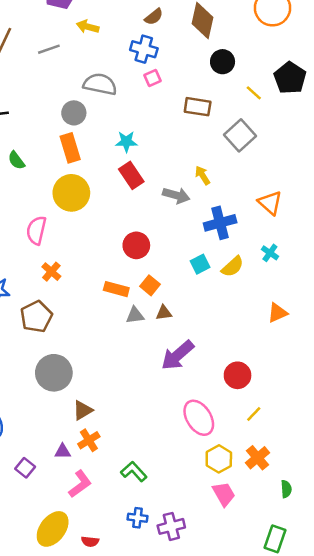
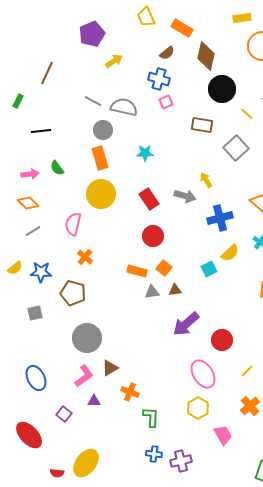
yellow arrow: (88, 27) -> (114, 61), turned 132
gray line: (49, 49) -> (93, 101), moved, turned 48
black circle: (223, 62) -> (222, 89), size x1.4
red rectangle: (131, 175) -> (149, 199), moved
cyan square: (200, 264) -> (209, 269), moved
brown pentagon: (36, 317) -> (73, 293), turned -30
red circle: (238, 375) -> (222, 340), moved
orange cross: (89, 440) -> (130, 392), moved, turned -36
yellow hexagon: (219, 459) -> (198, 408), moved
green L-shape: (134, 471) -> (151, 417), turned 45
pink L-shape: (80, 484) -> (84, 376), moved
red semicircle: (90, 541) -> (57, 473), moved

